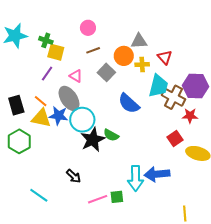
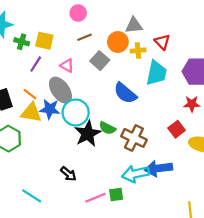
green cross: (46, 40) -> (22, 42), moved
brown cross: (173, 97) -> (134, 138), moved
cyan arrow: (136, 178) -> (136, 174), turned 80

